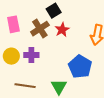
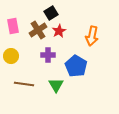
purple cross: (31, 55) -> (48, 55), moved

